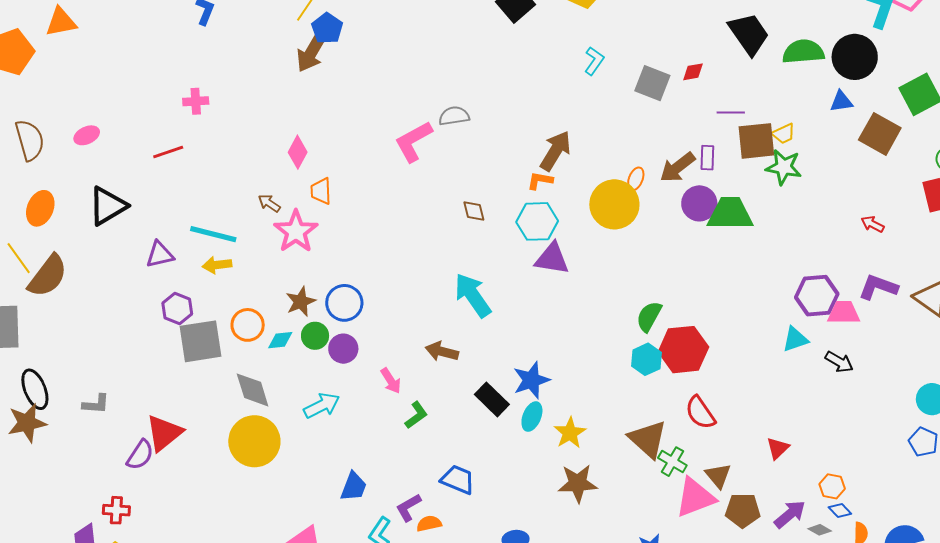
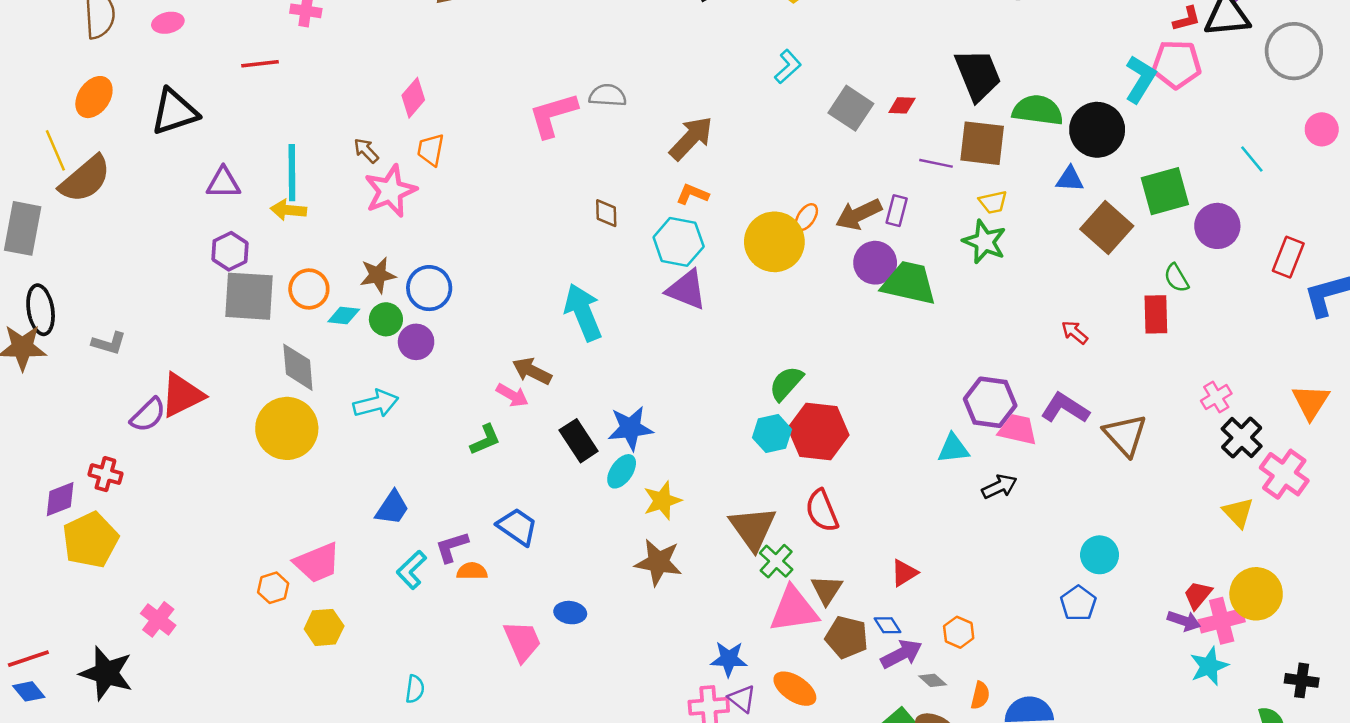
brown square: (756, 141) -> (982, 143), moved
brown arrow: (556, 151) -> (691, 138), moved
cyan line: (213, 234) -> (292, 173), turned 63
black arrow: (839, 362) -> (999, 487), turned -68
pink arrow: (391, 381) -> (512, 395), moved, turned -40
blue diamond: (840, 511) -> (887, 625), moved

